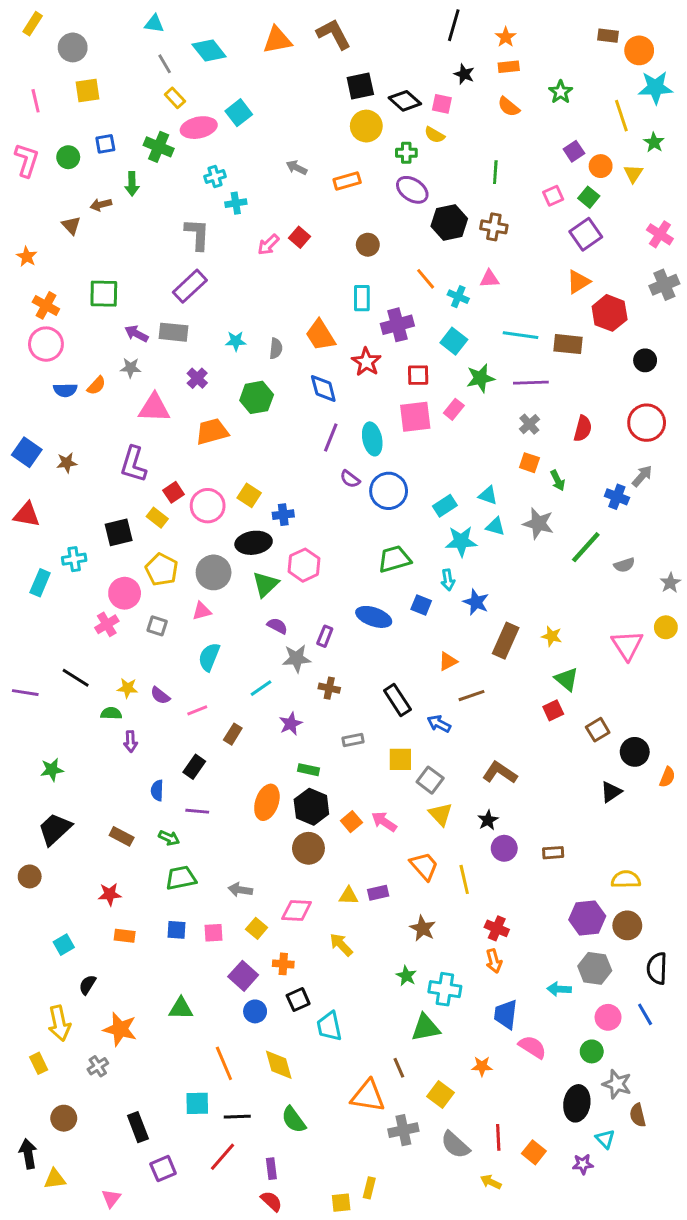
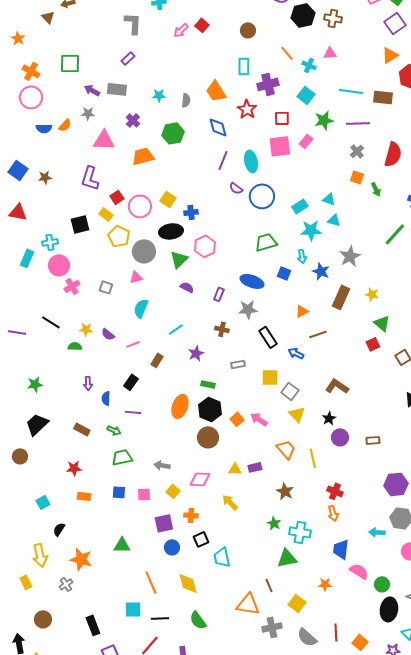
purple rectangle: (190, 286) -> (128, 58), size x0.6
red semicircle: (583, 429) -> (393, 154), size x1.4
gray star: (538, 523) -> (350, 256), moved, turned 30
yellow pentagon: (162, 569) -> (119, 236), moved
pink circle: (125, 593) -> (59, 265), moved
gray star: (297, 658) -> (248, 309), moved
purple arrow: (130, 741) -> (88, 383), moved
purple square: (243, 976) -> (164, 523), turned 36
green circle: (592, 1051) -> (382, 584), moved

